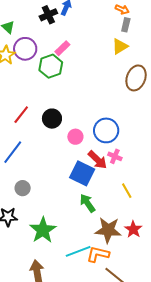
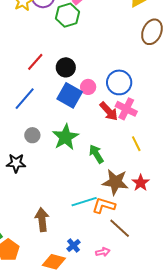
pink cross: (115, 156) -> (126, 109), size x1.5
blue square: (82, 173) -> (70, 95), moved
green star: (43, 230) -> (65, 137), moved

